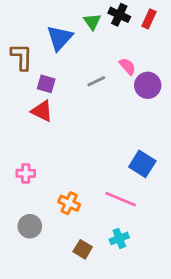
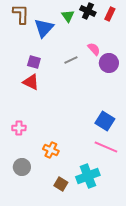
brown L-shape: (22, 57) -> (21, 14), moved
pink line: (121, 199) -> (106, 147), moved
cyan cross: (119, 238) -> (88, 176), size x1.6

